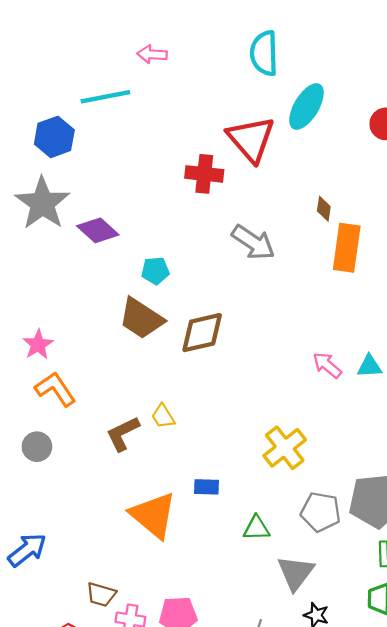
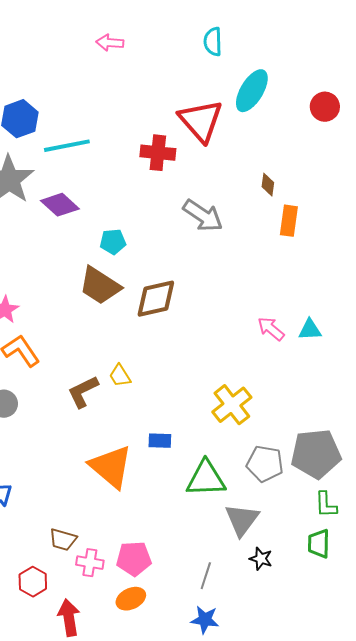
cyan semicircle: (264, 53) -> (213, 42), size x0.7
cyan line: (105, 97) -> (67, 146), moved
orange rectangle: (347, 248) -> (289, 221), size x0.7
green triangle: (256, 528) -> (206, 479), size x1.6

